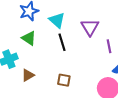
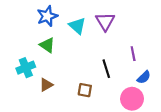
purple triangle: (90, 27) -> (105, 21), moved
black line: (62, 42) -> (106, 69), moved

